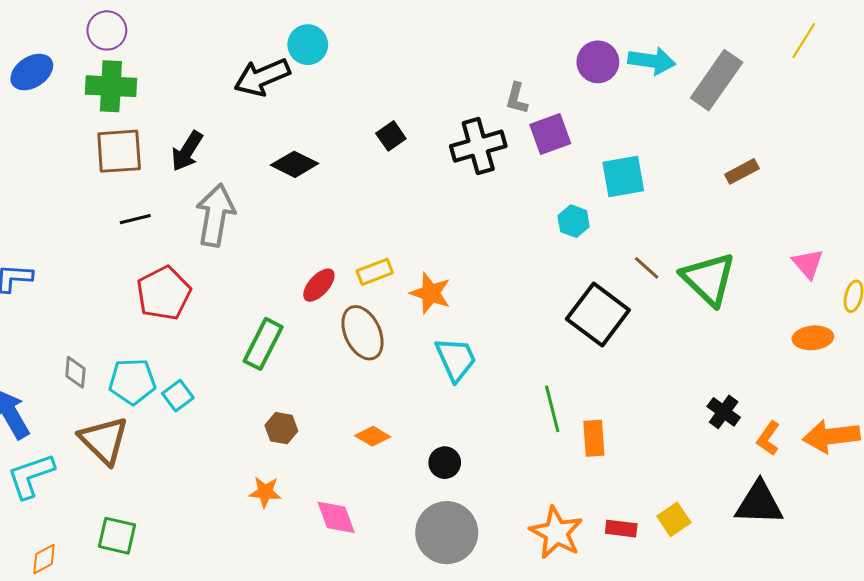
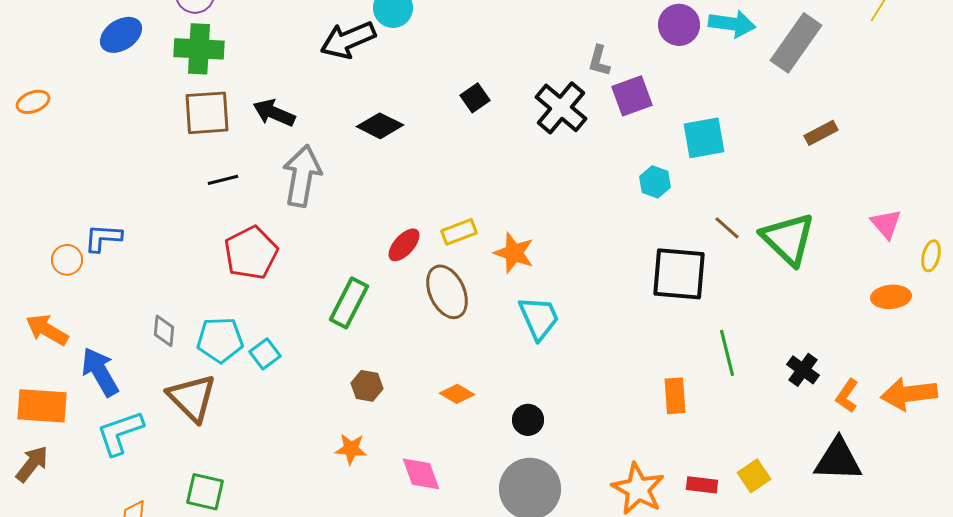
black cross: (478, 146) -> (561, 108), turned -34
black arrow: (187, 151) -> (274, 113), turned 81
black square: (598, 314) -> (679, 274), turned -32
green line: (552, 409) -> (727, 353), moved

